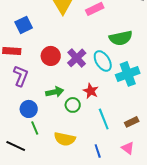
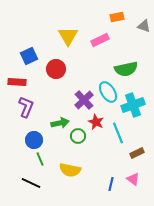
red circle: (51, 56) -> (56, 69), moved
purple cross: (77, 58) -> (84, 100), moved
cyan line: (104, 119) -> (118, 133), moved
black line: (16, 146) -> (31, 183), moved
blue line: (98, 151) -> (111, 184), moved, turned 32

